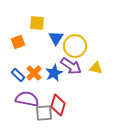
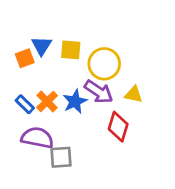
yellow square: (37, 23) -> (71, 50), moved
blue triangle: (56, 38) -> (41, 46), moved
red diamond: (58, 105) -> (118, 127), moved

